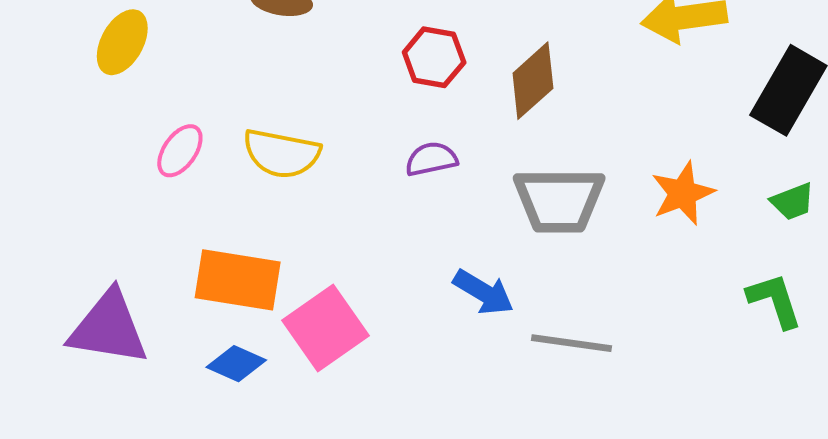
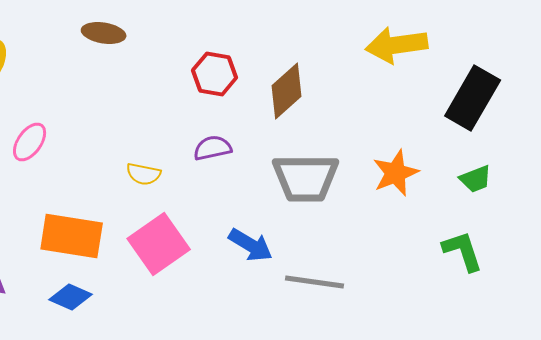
yellow semicircle: (282, 153) -> (144, 174), moved, size x0.6
pink square: (326, 328) -> (159, 244), moved

